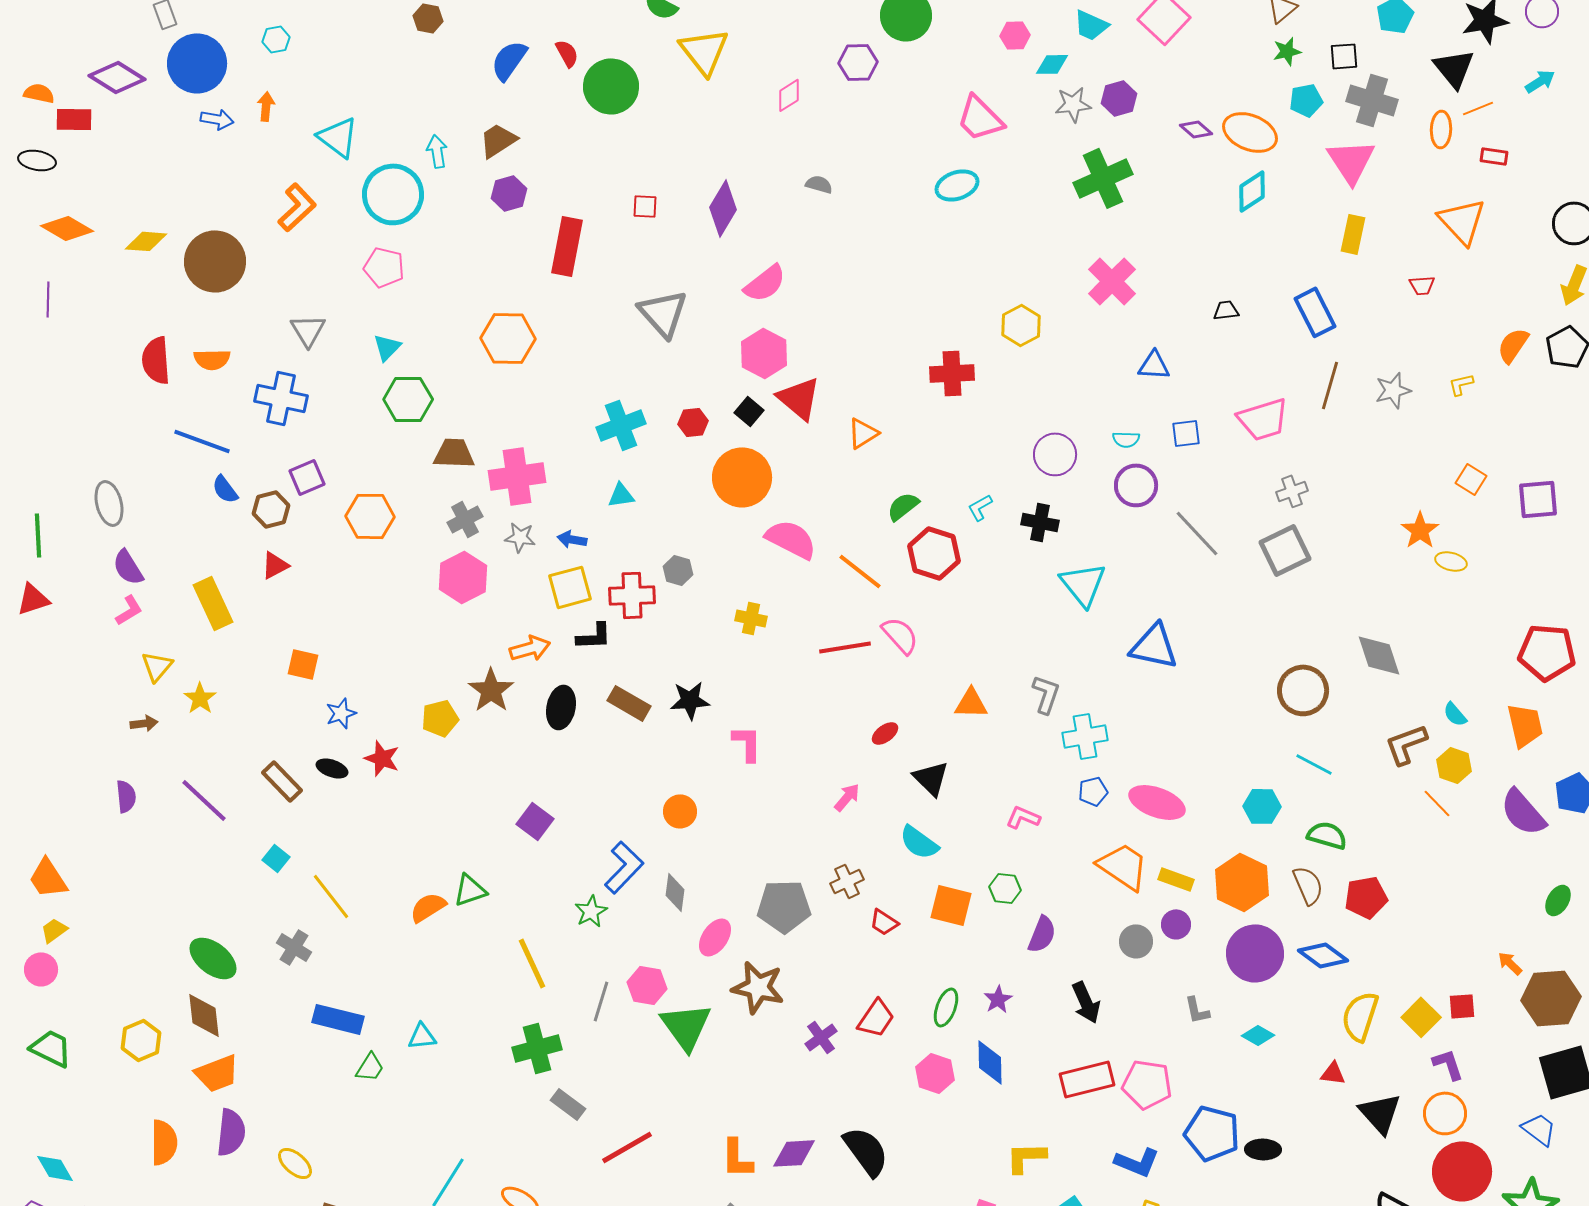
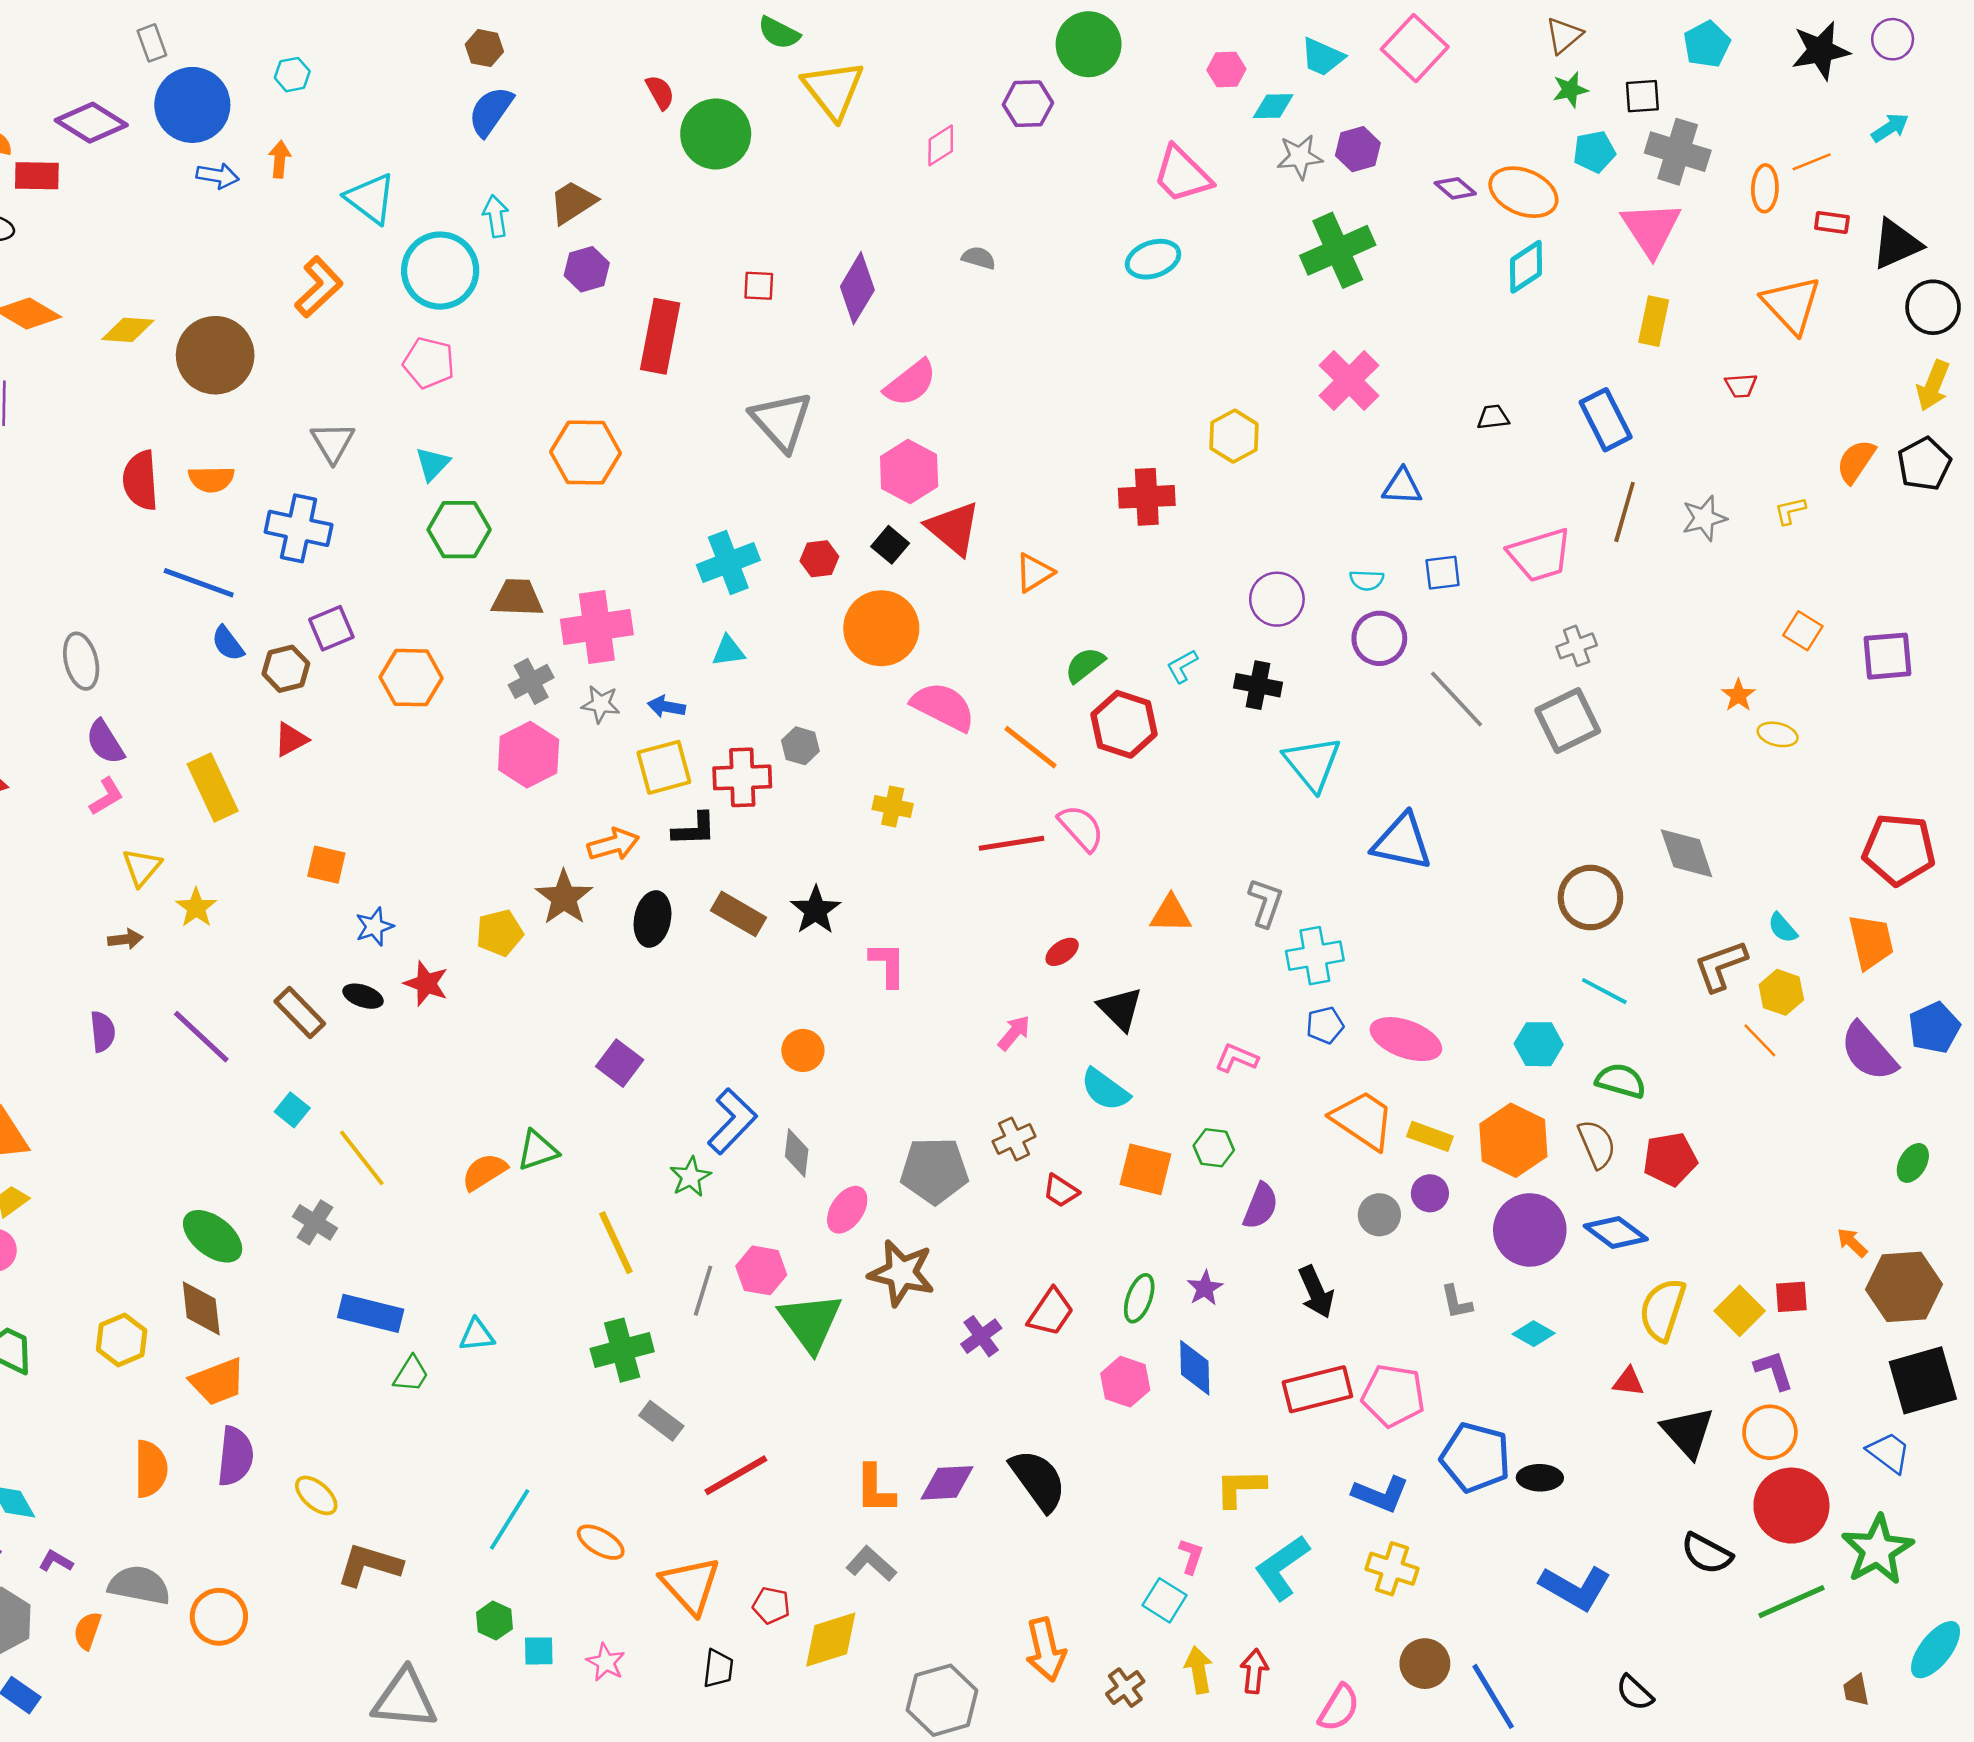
blue semicircle: (509, 60) -> (491, 111), moved
black triangle: (1454, 68) -> (1896, 244), moved, turned 45
orange star: (1420, 530) -> (1738, 695), size x0.7
black star: (690, 700) -> (816, 910), turned -30

